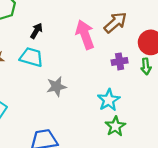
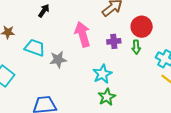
pink arrow: (85, 35) -> (83, 34), moved
cyan trapezoid: (31, 57) -> (35, 48), moved

